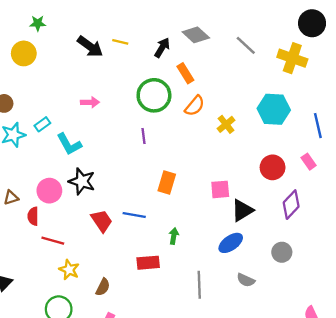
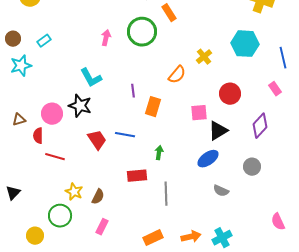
pink arrow: (90, 102) -> (106, 38), moved, turned -77
orange semicircle: (195, 106) -> (177, 75), moved
cyan rectangle: (42, 124) -> (44, 41), moved
purple line: (143, 136) -> (133, 91), moved
cyan L-shape: (69, 144) -> (91, 78), moved
red circle: (273, 167) -> (230, 94), moved
yellow star: (69, 270) -> (74, 192), moved
gray line: (199, 285) -> (166, 194), moved

